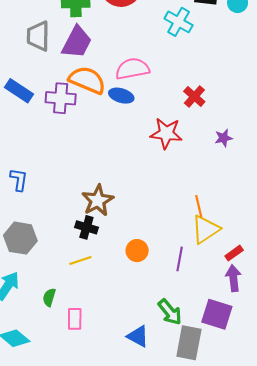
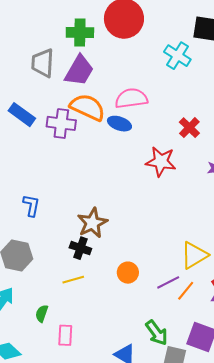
blue L-shape: (19, 180) -> (31, 205), moved
orange line: (199, 206) -> (186, 291), moved, turned 50
purple line: (180, 259) -> (168, 282), turned 50

